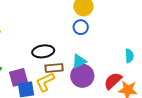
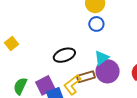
brown rectangle: (54, 68) -> (86, 77), moved

